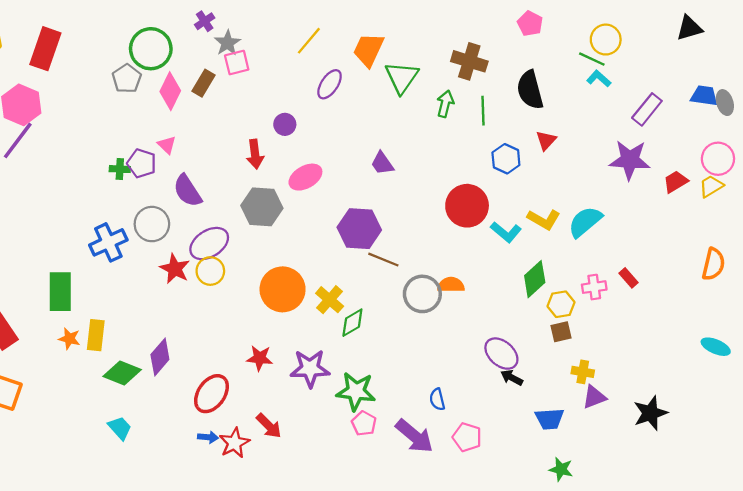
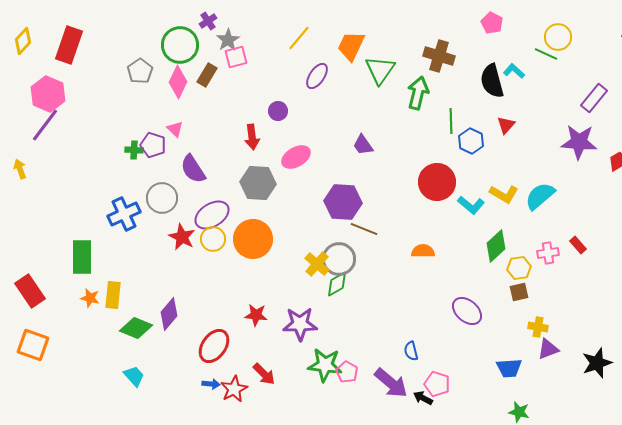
green circle: (151, 49) -> (180, 45), moved
cyan L-shape: (599, 79) -> (514, 71), moved
green arrow: (445, 104) -> (418, 93), size x1.4
green line: (483, 111) -> (451, 121), moved
orange circle: (283, 289) -> (253, 239), moved
gray circle: (422, 294) -> (339, 259), moved
black arrow: (512, 378) -> (423, 398), moved
green star: (356, 391) -> (325, 365), moved

